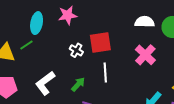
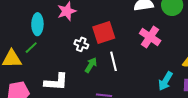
white L-shape: (45, 83) -> (56, 82), turned -130
green arrow: (78, 84) -> (91, 65), moved

